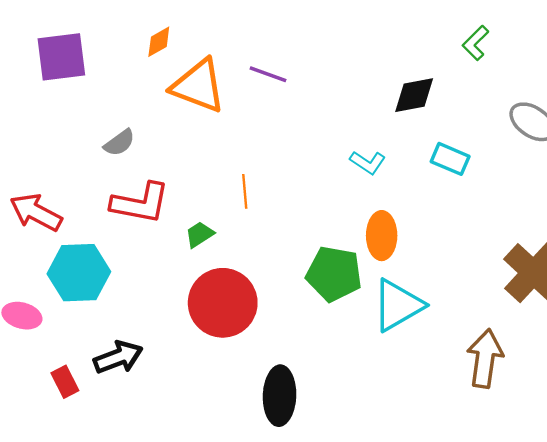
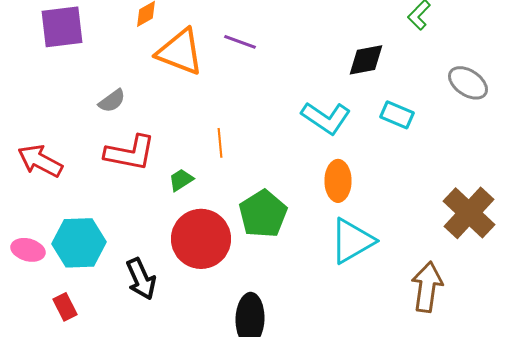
cyan L-shape: (368, 162) -> (326, 118), size x1.6
cyan hexagon: (79, 273) -> (79, 243), moved
green pentagon: (334, 274) -> (263, 214), moved, turned 30
black arrow: (118, 357) -> (141, 279), moved, turned 87

